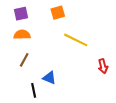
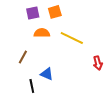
purple square: (21, 14) -> (33, 13), moved
orange semicircle: (22, 35) -> (42, 33), moved

